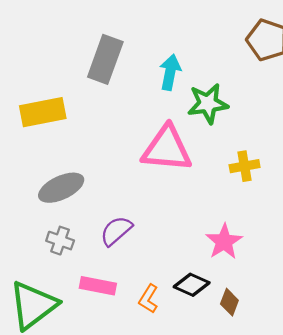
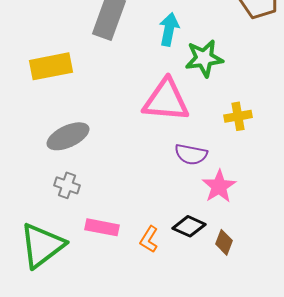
purple semicircle: (116, 231) -> (191, 154), moved, turned -128

